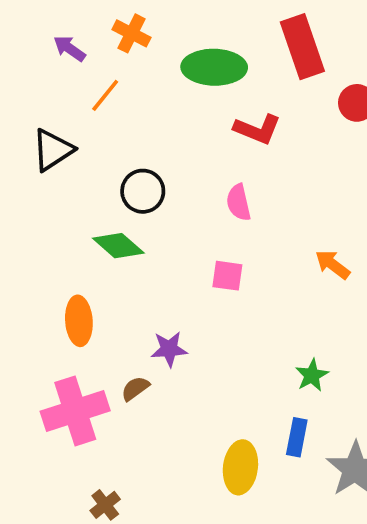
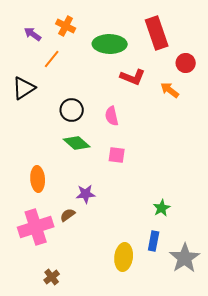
pink semicircle: (239, 202) -> (112, 116), moved
green diamond: (118, 246) -> (77, 143), moved
orange arrow: (333, 264) -> (170, 90), moved

